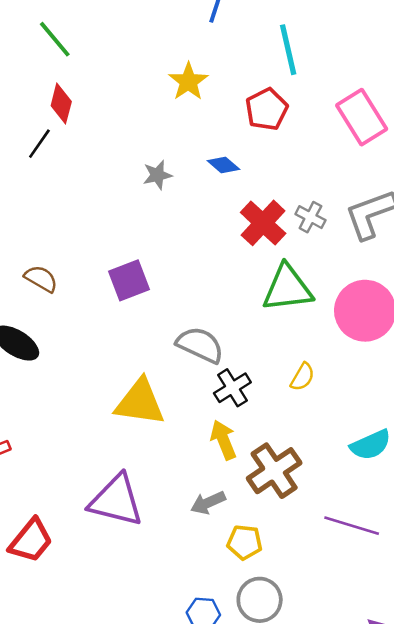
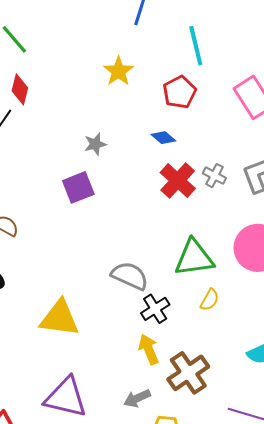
blue diamond: (223, 165) -> (163, 138), moved
purple square: (129, 280) -> (78, 187), moved
green triangle: (287, 288) -> (194, 258), moved
yellow triangle: (140, 402) -> (60, 318), moved

